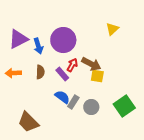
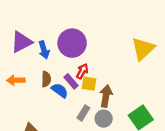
yellow triangle: (112, 29) -> (143, 49), moved, size x1.6
brown arrow: (91, 64) -> (106, 96), moved, turned -108
yellow square: (97, 76) -> (89, 84), moved
blue semicircle: (62, 97) -> (60, 90), moved

